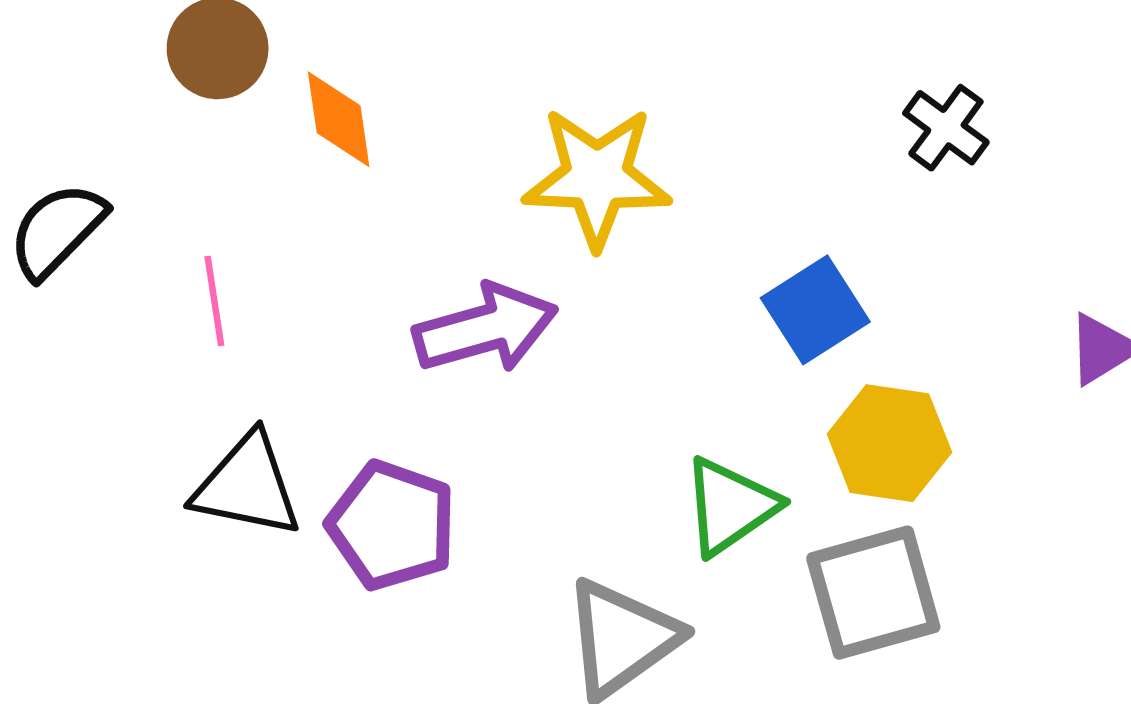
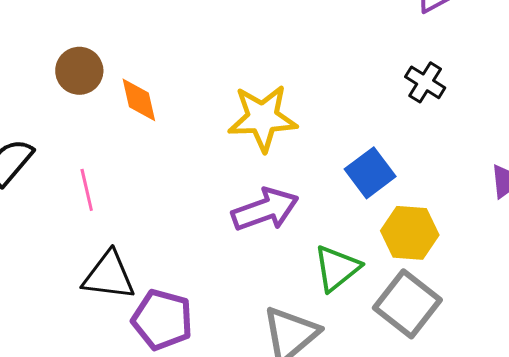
purple arrow: (486, 328) -> (265, 210), moved
purple pentagon: (392, 525) -> (162, 320), moved
gray square: (873, 593) -> (407, 304), turned -32

